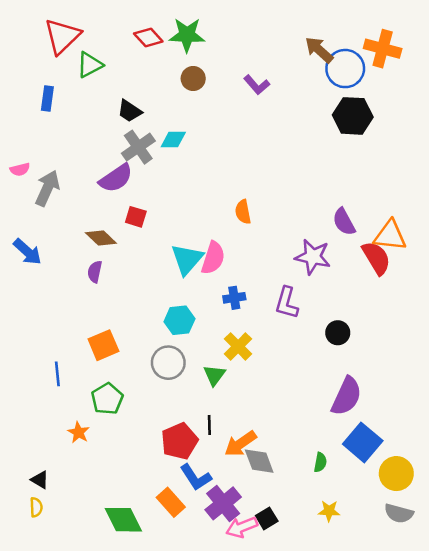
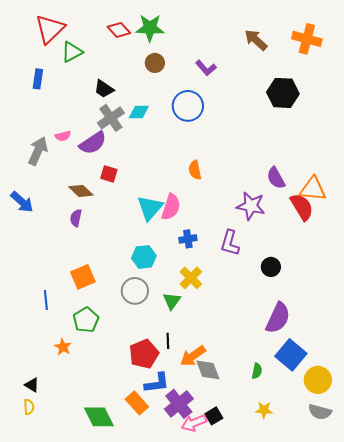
blue circle: (345, 69) -> (188, 106), moved
pink semicircle: (20, 169) -> (63, 136), moved
blue L-shape: (196, 477) -> (157, 383), turned -64

